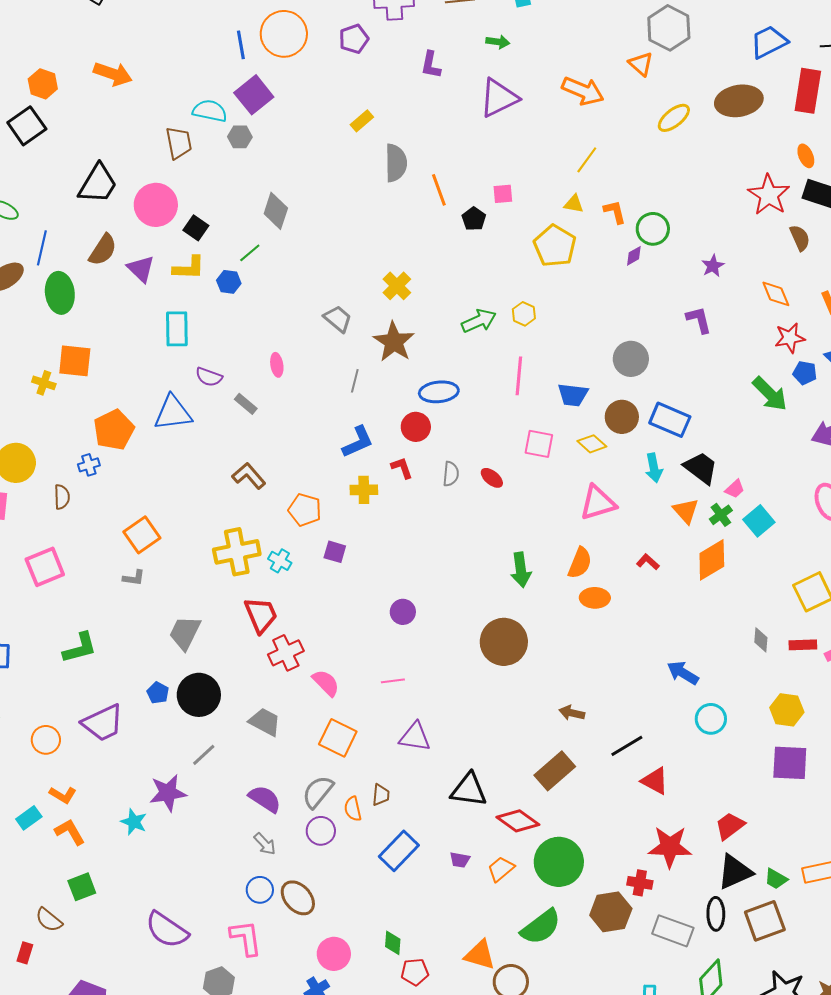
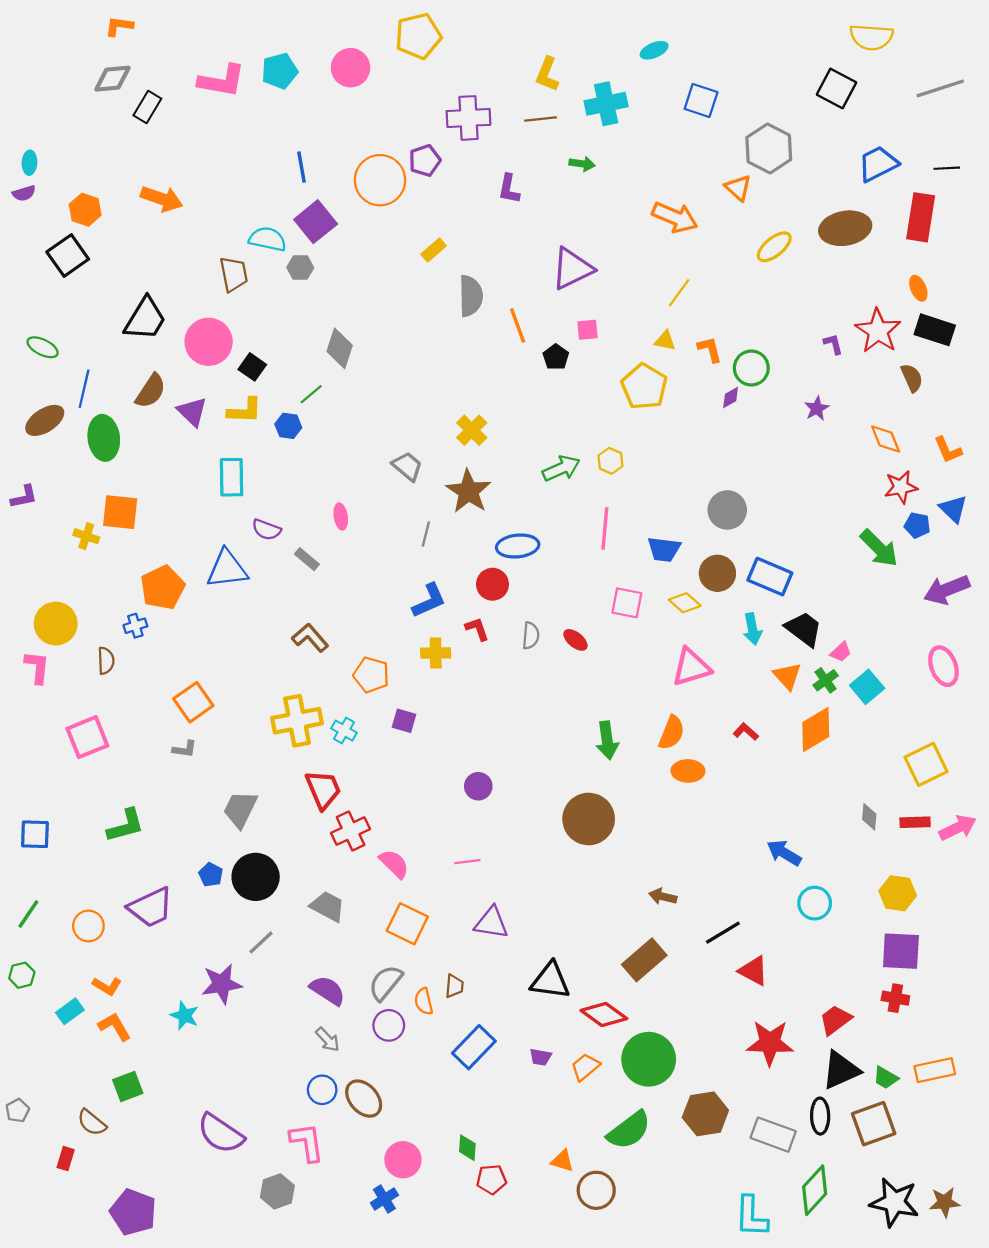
orange circle: (284, 34) -> (380, 180), moved
purple triangle: (499, 98) -> (572, 269), moved
purple L-shape: (699, 320) -> (833, 344), moved, size x0.7
red cross: (640, 883) -> (895, 998), moved
orange triangle: (480, 955) -> (562, 1161), size x0.7

